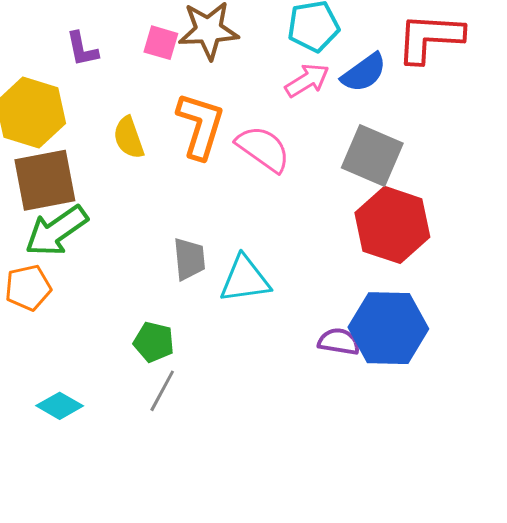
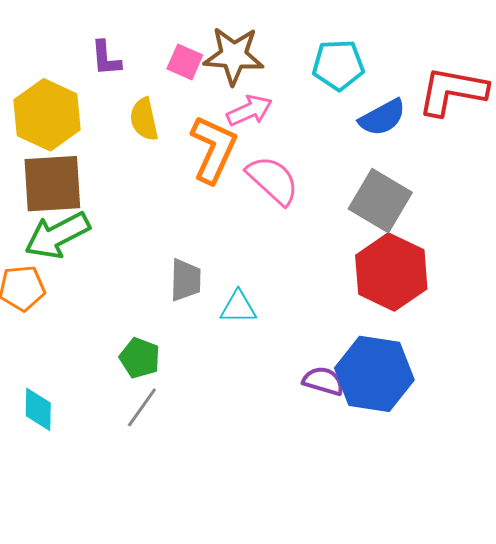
pink arrow: (307, 80) -> (249, 110), moved
yellow semicircle: (129, 138) -> (144, 119), moved
cyan triangle: (245, 279) -> (238, 307), size x0.7
cyan diamond: (60, 406) -> (38, 409), turned 54

